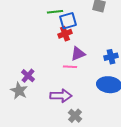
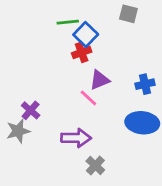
blue square: (68, 21) -> (86, 34), turned -30
pink line: (70, 67) -> (88, 98), turned 40
gray star: (19, 91) -> (18, 131), turned 30

